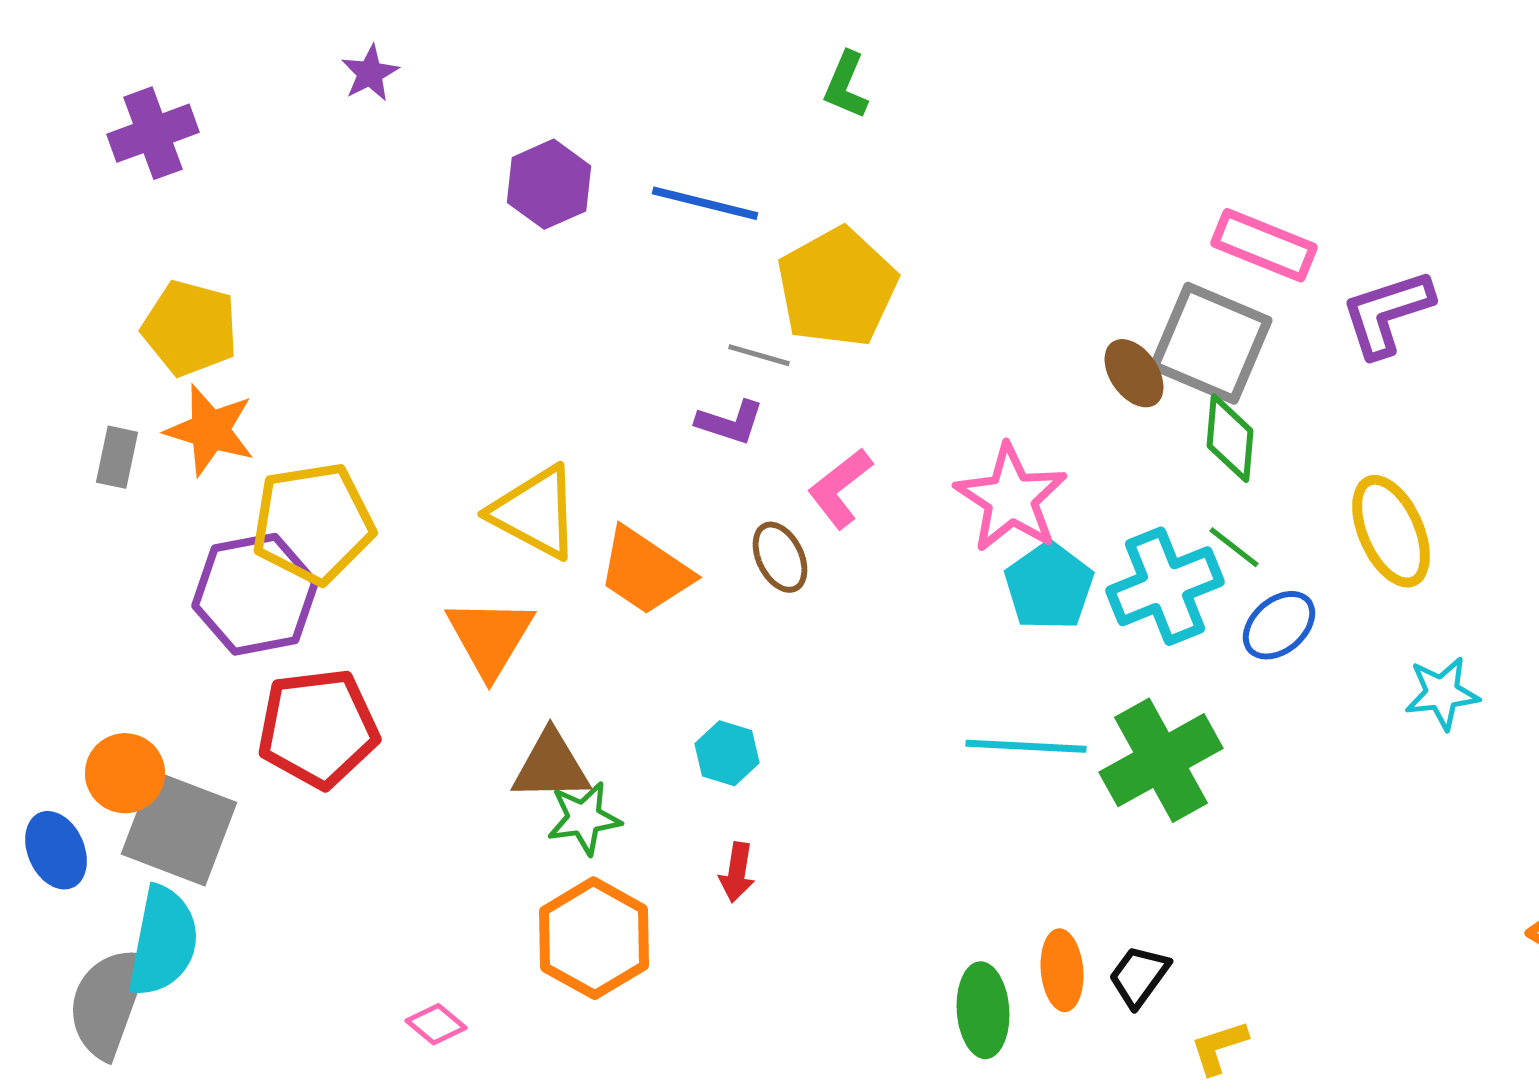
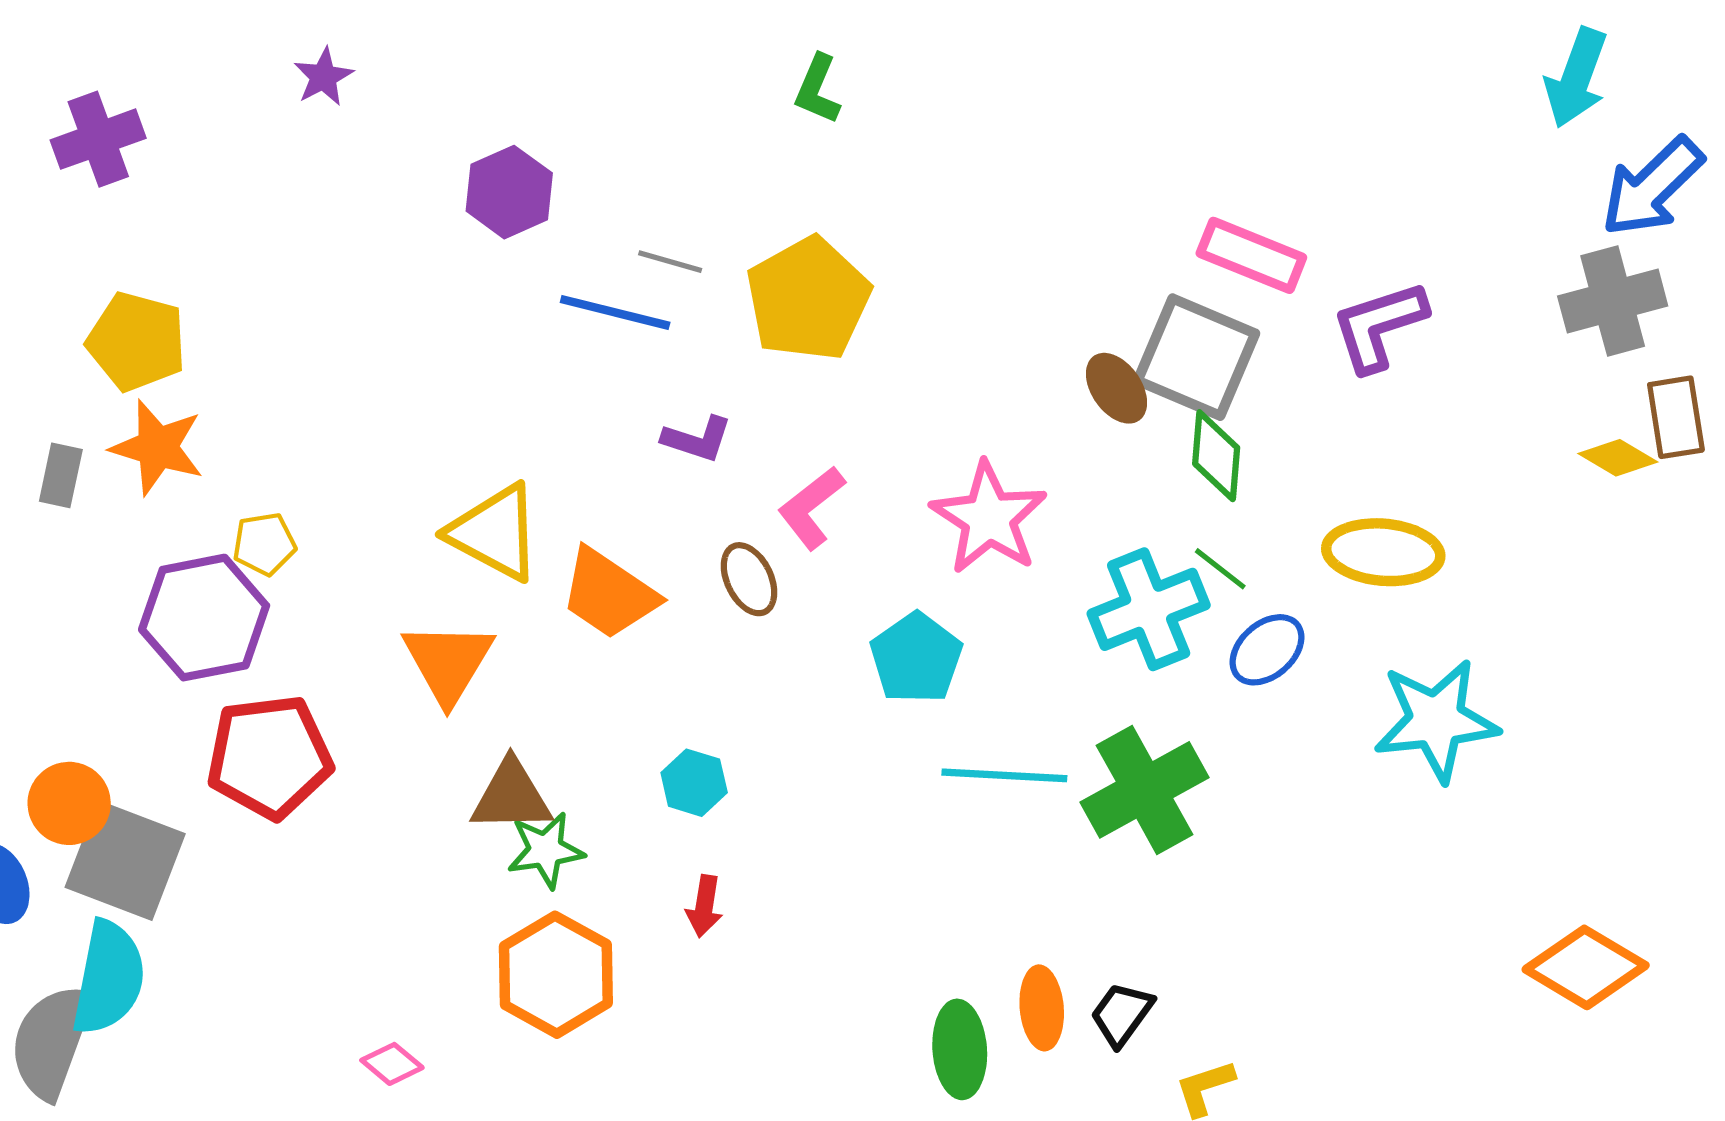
blue line: (705, 203) -> (615, 312), moved
gray line: (759, 355) -> (670, 262), moved
yellow pentagon: (313, 523) -> (264, 544), size x0.5
yellow ellipse: (1391, 531) -> (1383, 552), turned -61
cyan pentagon: (1049, 586) -> (916, 658), moved
cyan star: (1442, 693) -> (1436, 720), size x1.6

